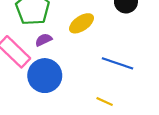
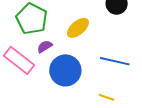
blue circle: (45, 76) -> (65, 70), moved

